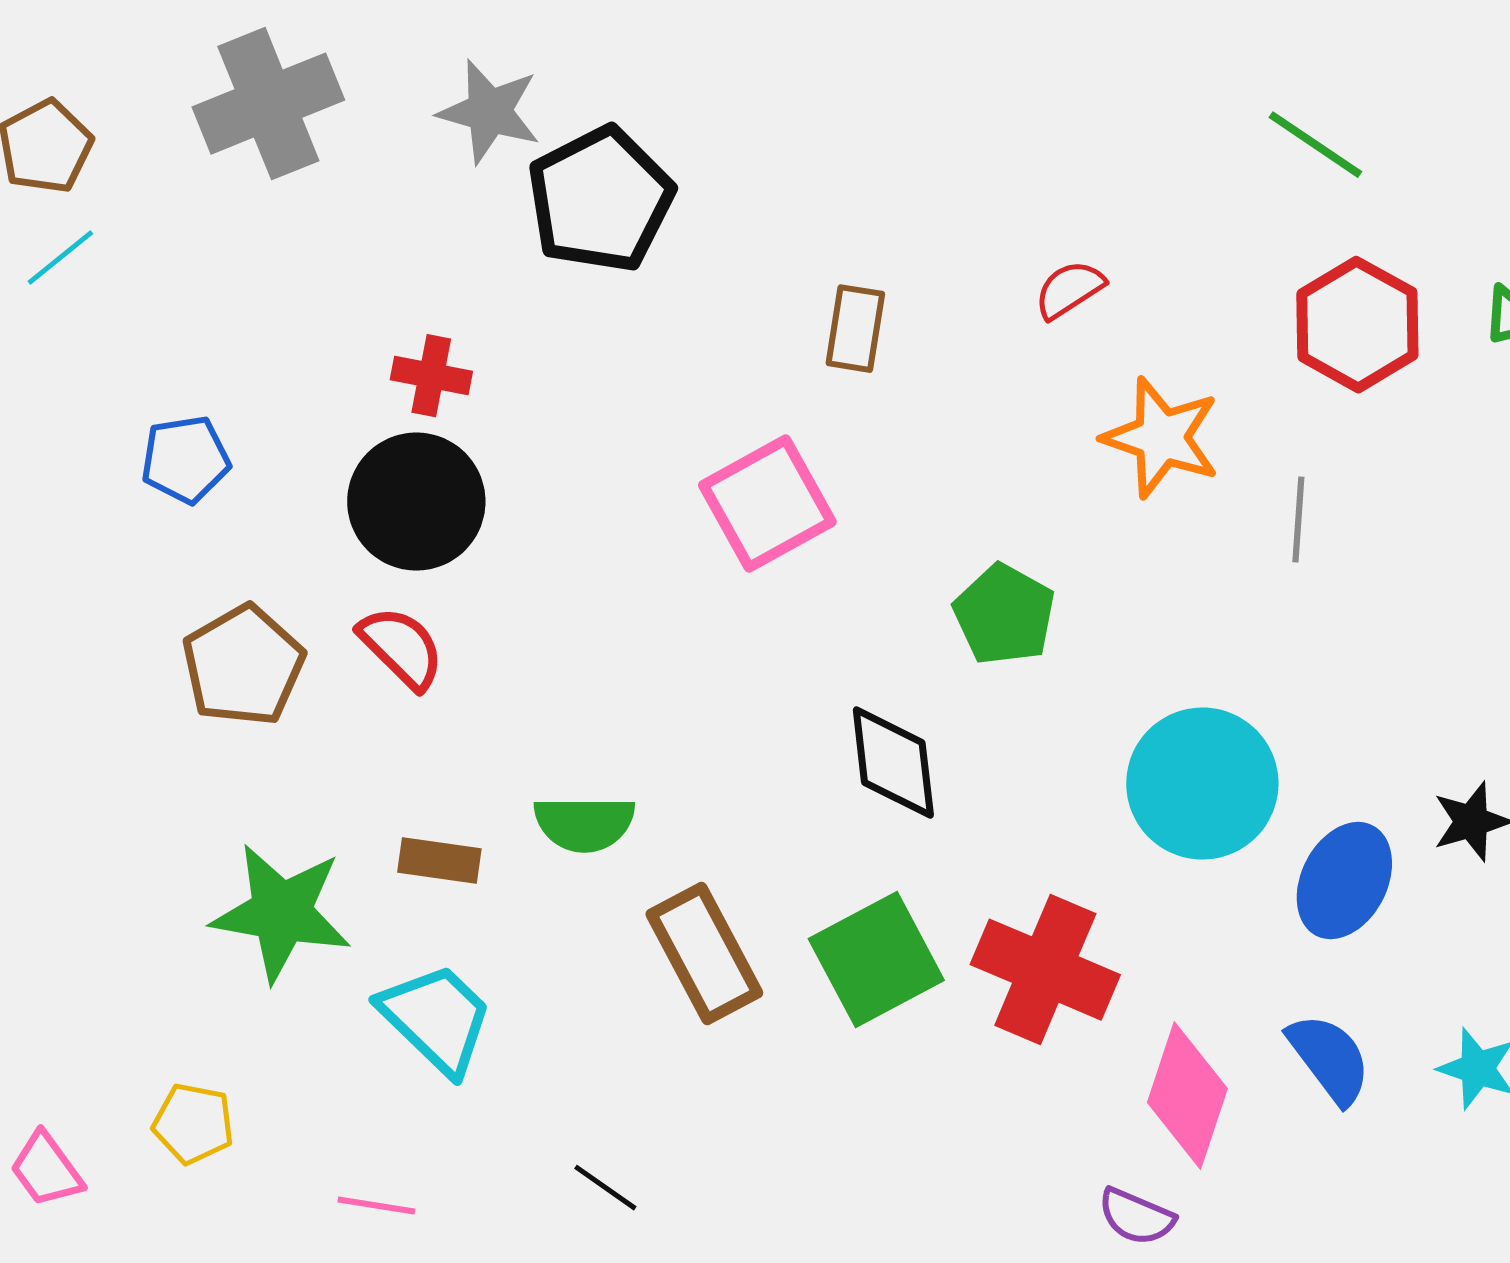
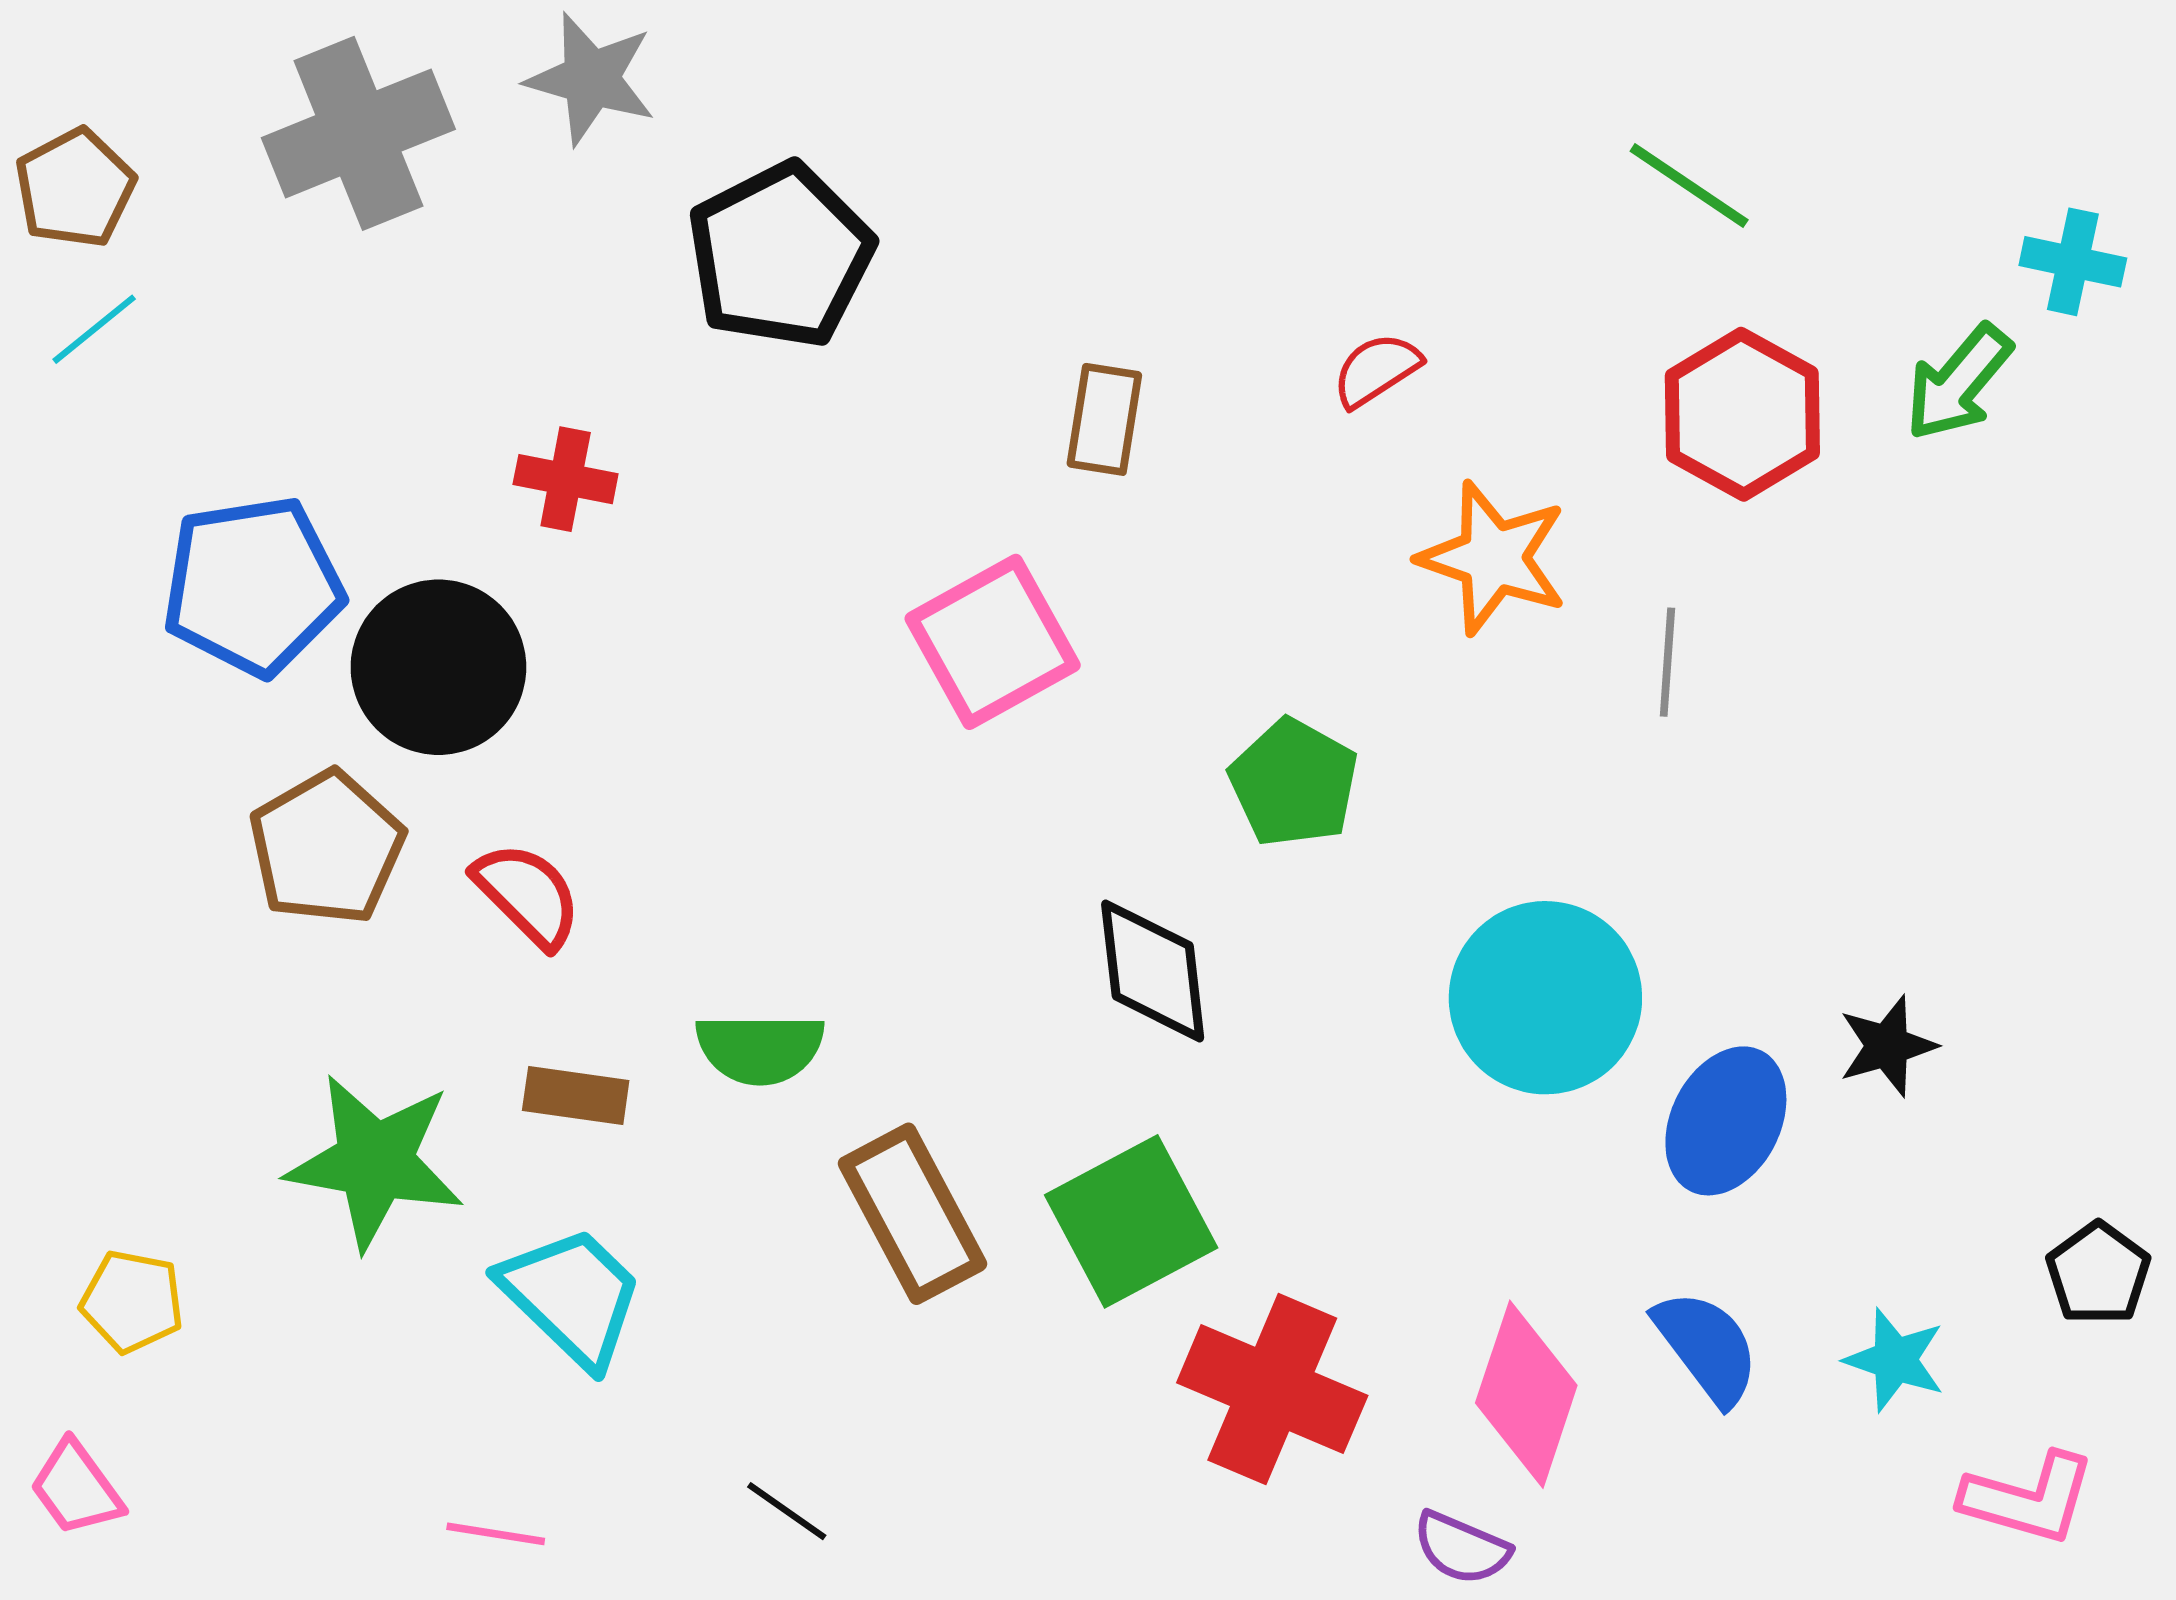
gray star: (489, 112) -> (591, 79), moved
blue pentagon: (185, 460) -> (253, 586), size x1.6
black circle: (416, 502) -> (438, 667), moved
red semicircle: (401, 648) -> (527, 895), moved
red cross: (1045, 970) -> (1272, 1389), moved
yellow pentagon: (193, 1124) -> (132, 1301), moved

